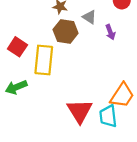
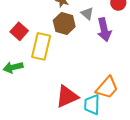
purple arrow: (110, 32) -> (104, 30), size x1.6
red triangle: (80, 111) -> (67, 96), turned 30

